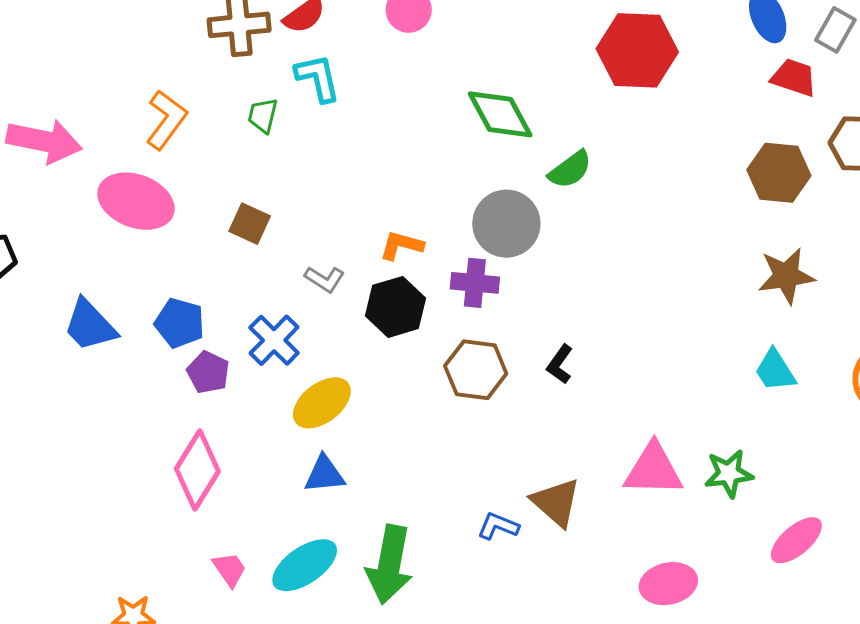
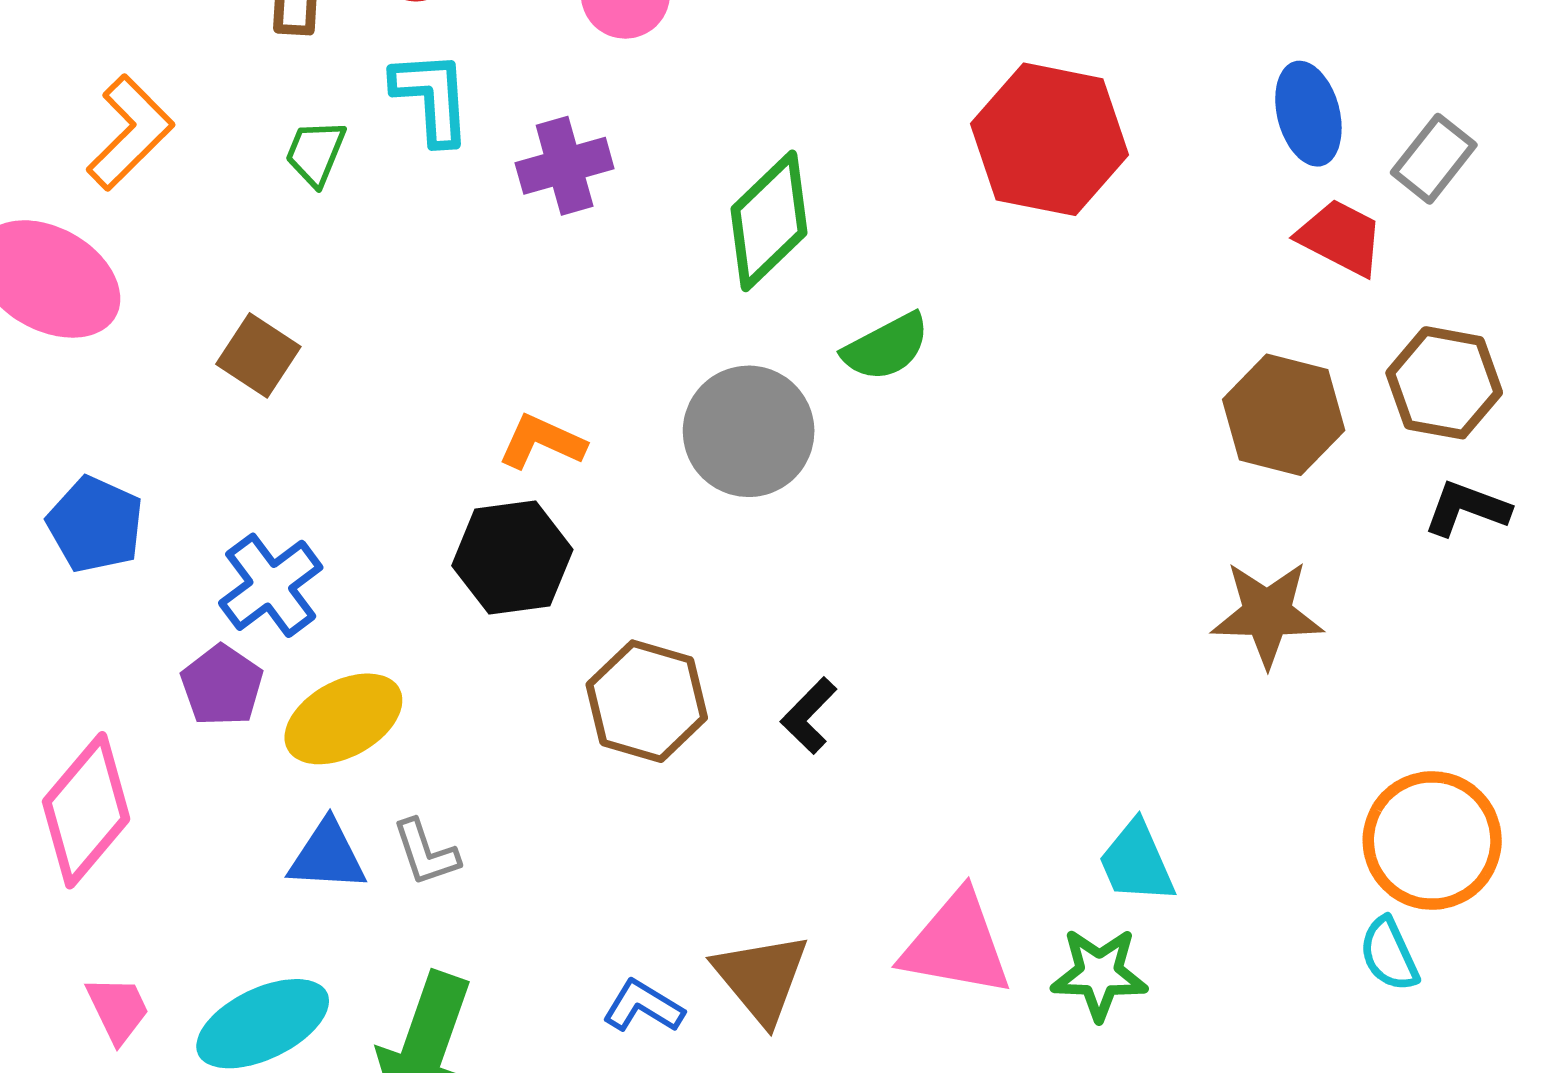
green diamond: (500, 114) -> (769, 221), turned 66
gray L-shape: (325, 279) -> (426, 853), moved, turned 30
purple cross: (475, 283) -> (565, 166), moved, turned -30
cyan trapezoid: (775, 371) -> (1136, 862), moved
purple pentagon: (208, 372) -> (222, 685), moved

